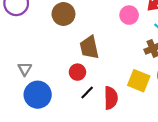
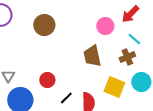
brown trapezoid: (89, 47) -> (92, 56), moved
red circle: (77, 72) -> (47, 80), moved

